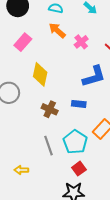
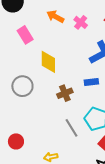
pink rectangle: (23, 42) -> (25, 35), turned -60
brown cross: (50, 109) -> (65, 93), turned -35

